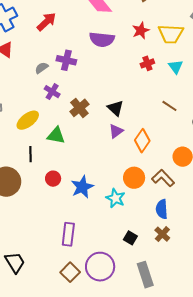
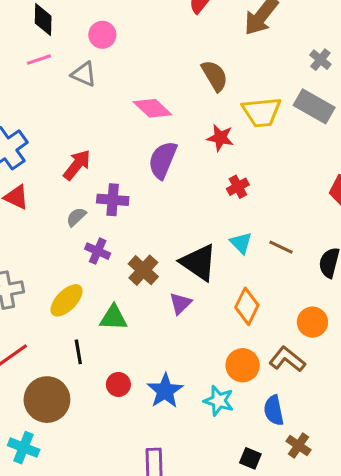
red arrow: (46, 22) -> (77, 165), moved
red star: (141, 31) -> (220, 138), turned -30
yellow trapezoid: (171, 34) -> (262, 112), moved
purple semicircle: (102, 39) -> (163, 160), turned 115
cyan triangle: (176, 67) -> (241, 243), moved
black triangle: (115, 108) -> (199, 262), size x1.5
purple triangle: (116, 131) -> (180, 303), moved
blue semicircle: (162, 209) -> (274, 410), moved

